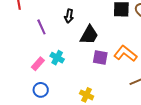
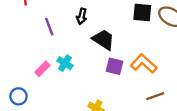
black trapezoid: (89, 35) -> (103, 40), turned -90
blue circle: (41, 90) -> (19, 96), moved

